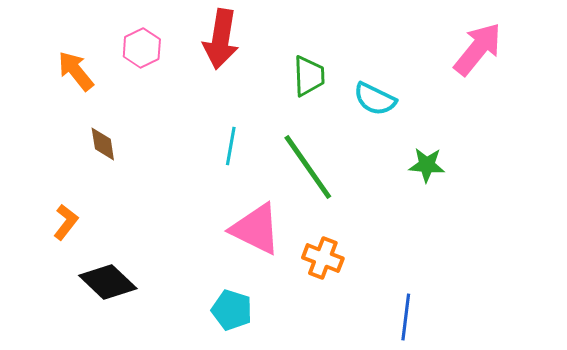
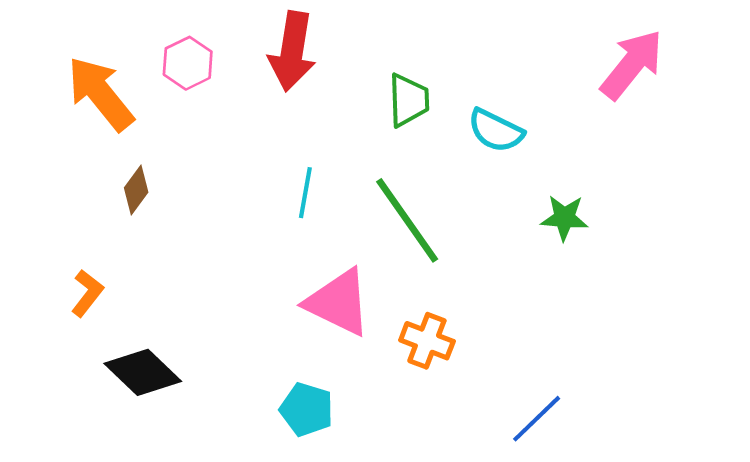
orange arrow: (76, 71) -> (100, 94), size x1.4
brown diamond: (103, 144) -> (136, 190), turned 45
blue line: (406, 317) -> (537, 419), turned 39

